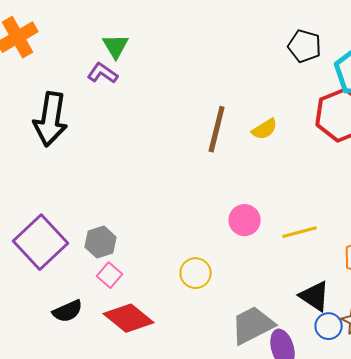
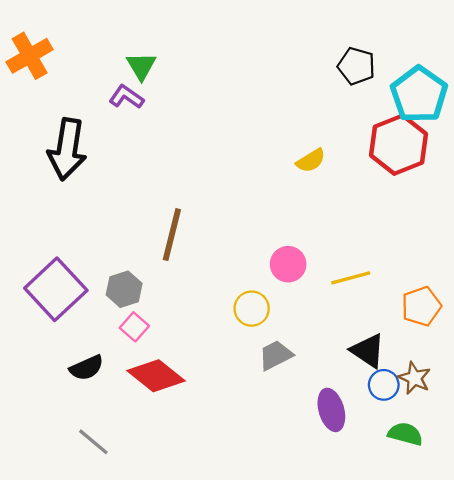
brown line: (217, 129) -> (172, 235), moved
yellow circle: (196, 273) -> (252, 309), moved
gray trapezoid: (253, 325) -> (276, 355), moved, size x0.7

